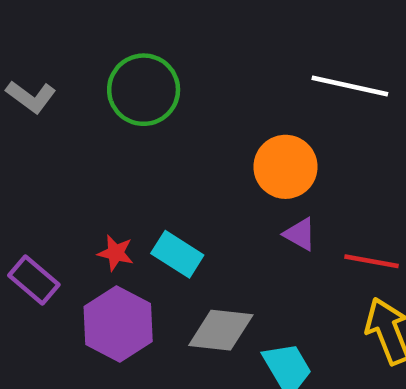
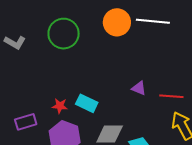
orange circle: (286, 167) -> (117, 22), moved
purple rectangle: (34, 280) -> (26, 122), turned -50

